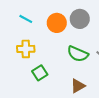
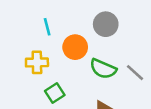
cyan line: (26, 19) -> (47, 27), moved, turned 48
orange circle: (57, 23) -> (75, 47), moved

